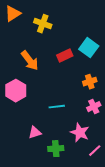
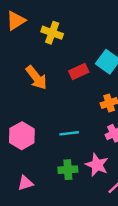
pink hexagon: (16, 91) -> (22, 136), moved
pink triangle: (35, 133) -> (25, 183), moved
green cross: (56, 149) -> (68, 170), moved

